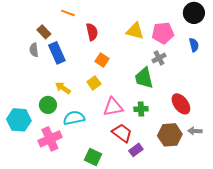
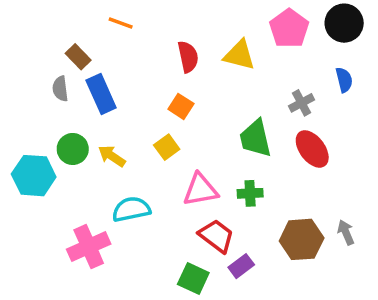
red semicircle: (92, 32) -> (188, 57), moved
pink pentagon: (163, 33) -> (289, 28), moved, turned -30
gray cross: (159, 58) -> (302, 103), moved
red ellipse: (181, 104) -> (312, 149), moved
green circle: (48, 105) -> (73, 149), moved
cyan hexagon: (19, 120) -> (34, 176), moved
gray arrow: (195, 131) -> (346, 232), turned 64
green square: (93, 157) -> (193, 278), moved

